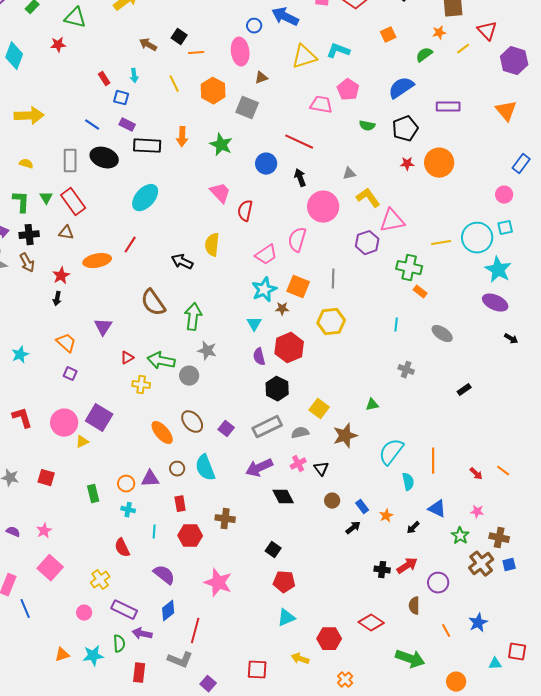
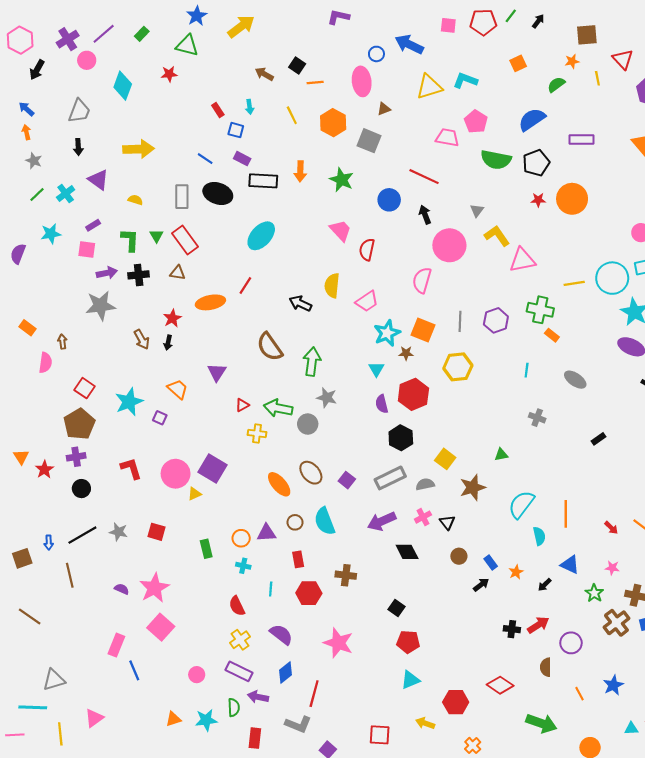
yellow line: (463, 49) -> (597, 78), turned -64
green semicircle: (367, 126) -> (496, 160), size x1.8
gray triangle: (349, 174) -> (477, 210), turned -40
purple hexagon: (367, 243) -> (496, 320), moved
pink trapezoid: (266, 255) -> (367, 301), moved
brown arrow: (27, 263) -> (142, 339), moved
cyan star: (20, 355) -> (129, 402), size x1.5
purple square: (70, 374) -> (160, 418), moved
pink star: (44, 531) -> (154, 588), size x1.8
yellow cross: (100, 580) -> (240, 640), moved

